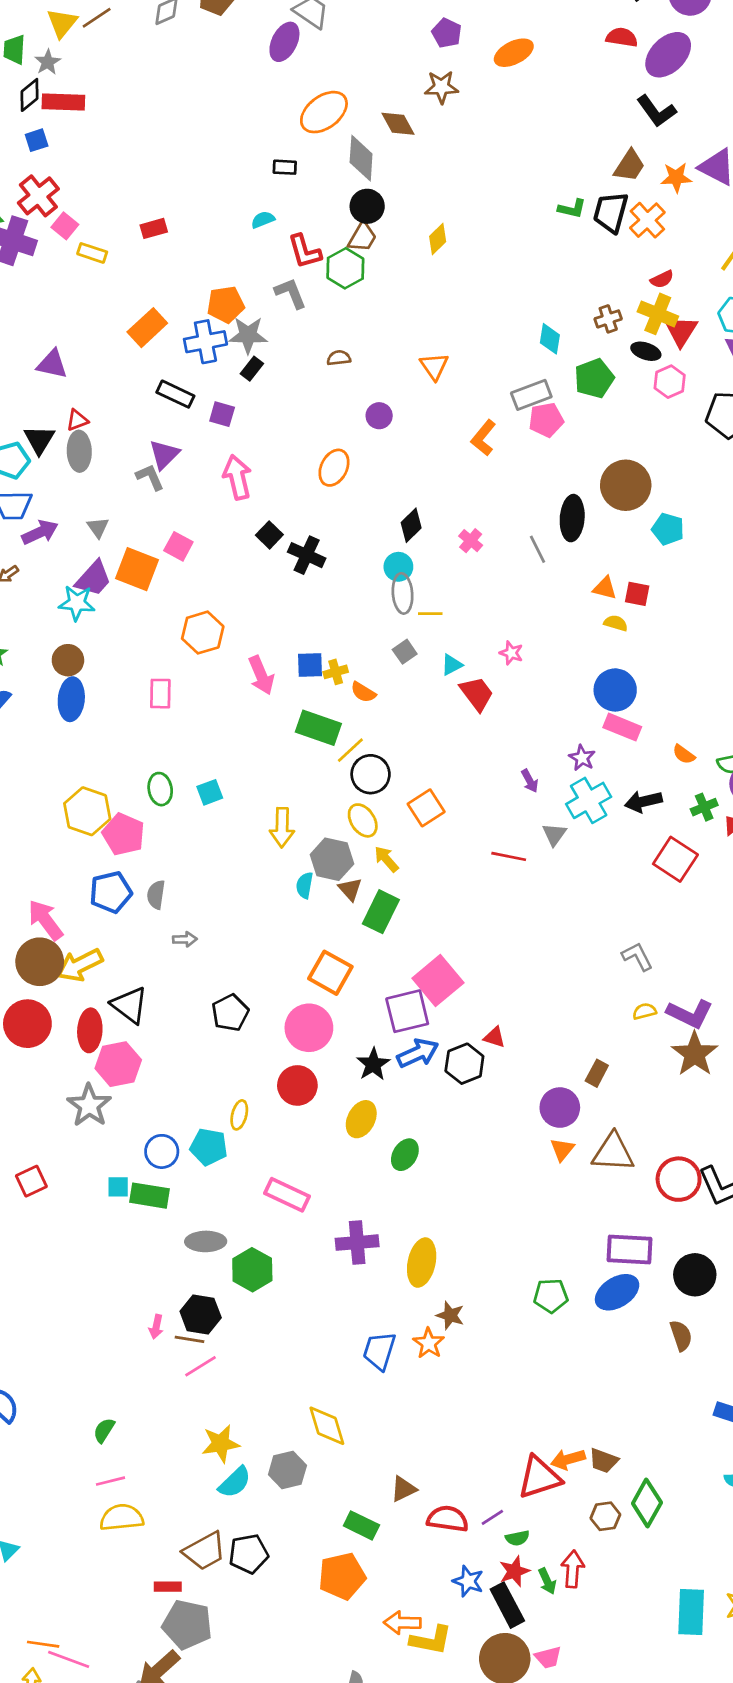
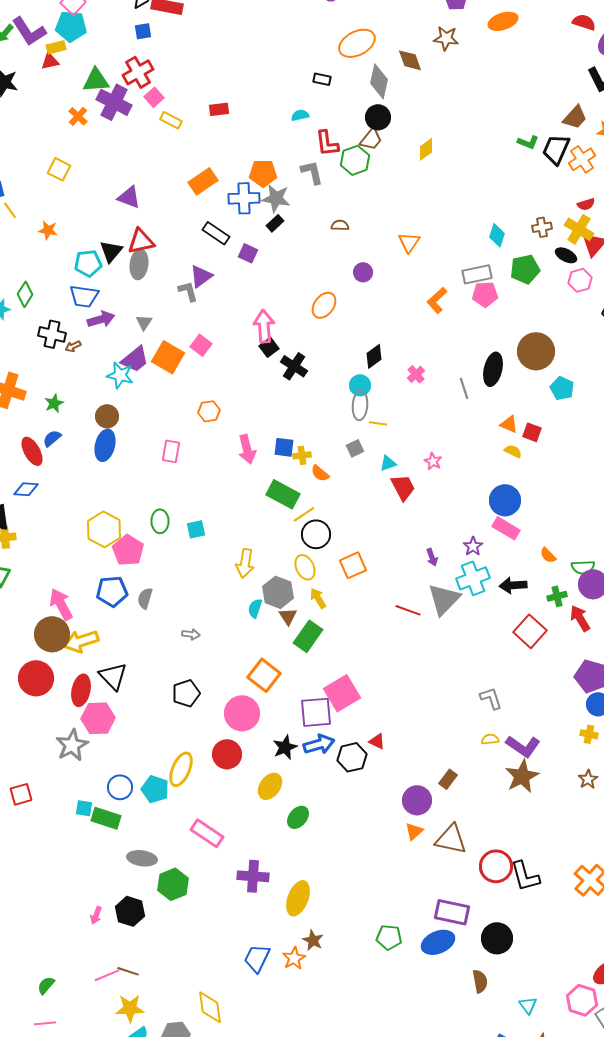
red triangle: (77, 420) -> (141, 241), size x1.6
pink arrow: (237, 477) -> (264, 326), moved
orange hexagon: (203, 633) -> (209, 411), size x0.7
gray triangle: (554, 834) -> (444, 599), size x1.8
gray arrow: (185, 939) -> (191, 634), moved
yellow ellipse: (239, 1115) -> (181, 769), size x1.6
brown line: (189, 1339) -> (128, 971), moved
pink line: (200, 1366) -> (107, 975), moved

